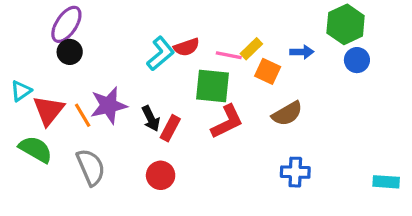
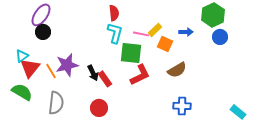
red semicircle: (187, 47) -> (114, 13), moved, turned -77
cyan L-shape: (161, 54) -> (115, 33), moved, turned -35
cyan triangle: (21, 91) -> (22, 56), moved
red rectangle: (170, 128) -> (105, 79), turned -63
gray semicircle: (91, 167) -> (56, 103), turned 30
cyan rectangle: (386, 182) -> (238, 112), turned 35

